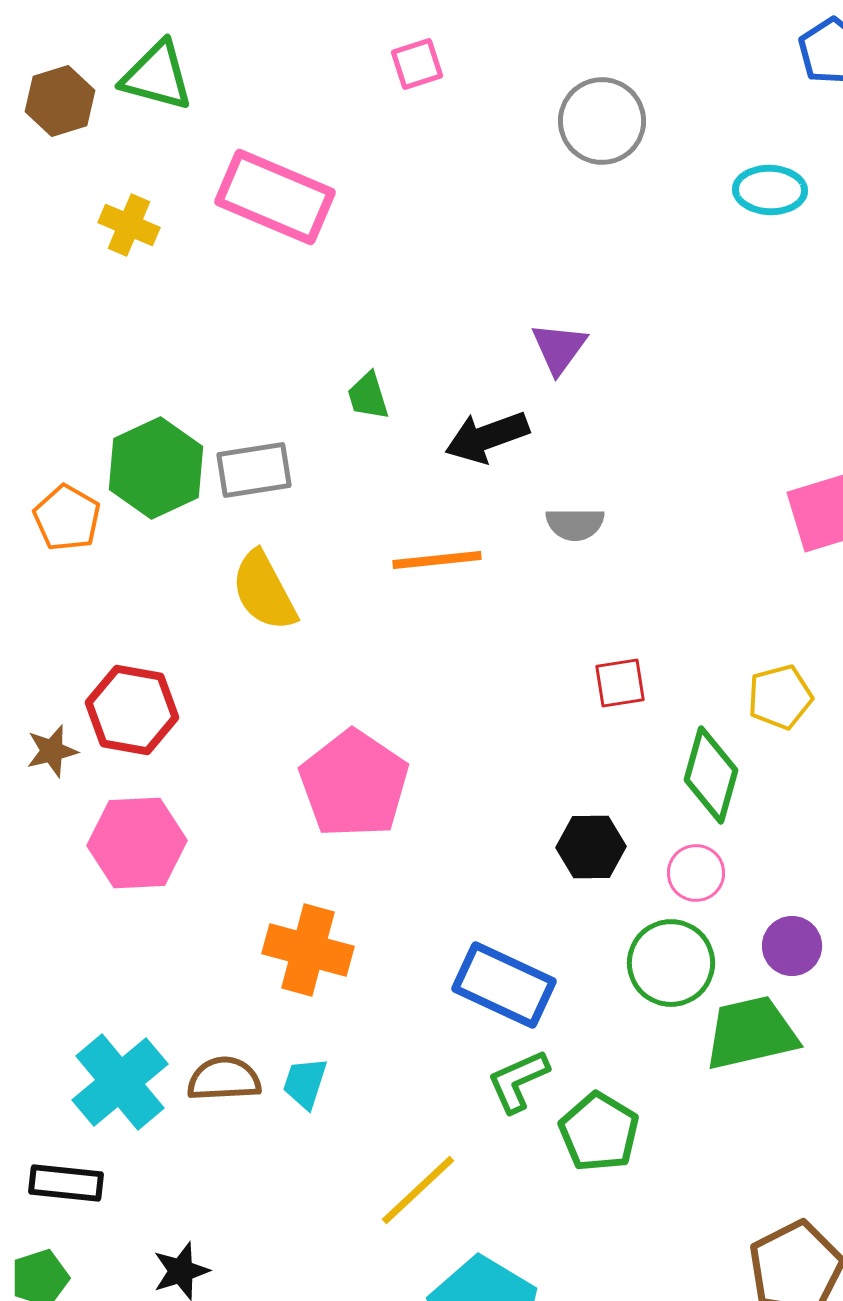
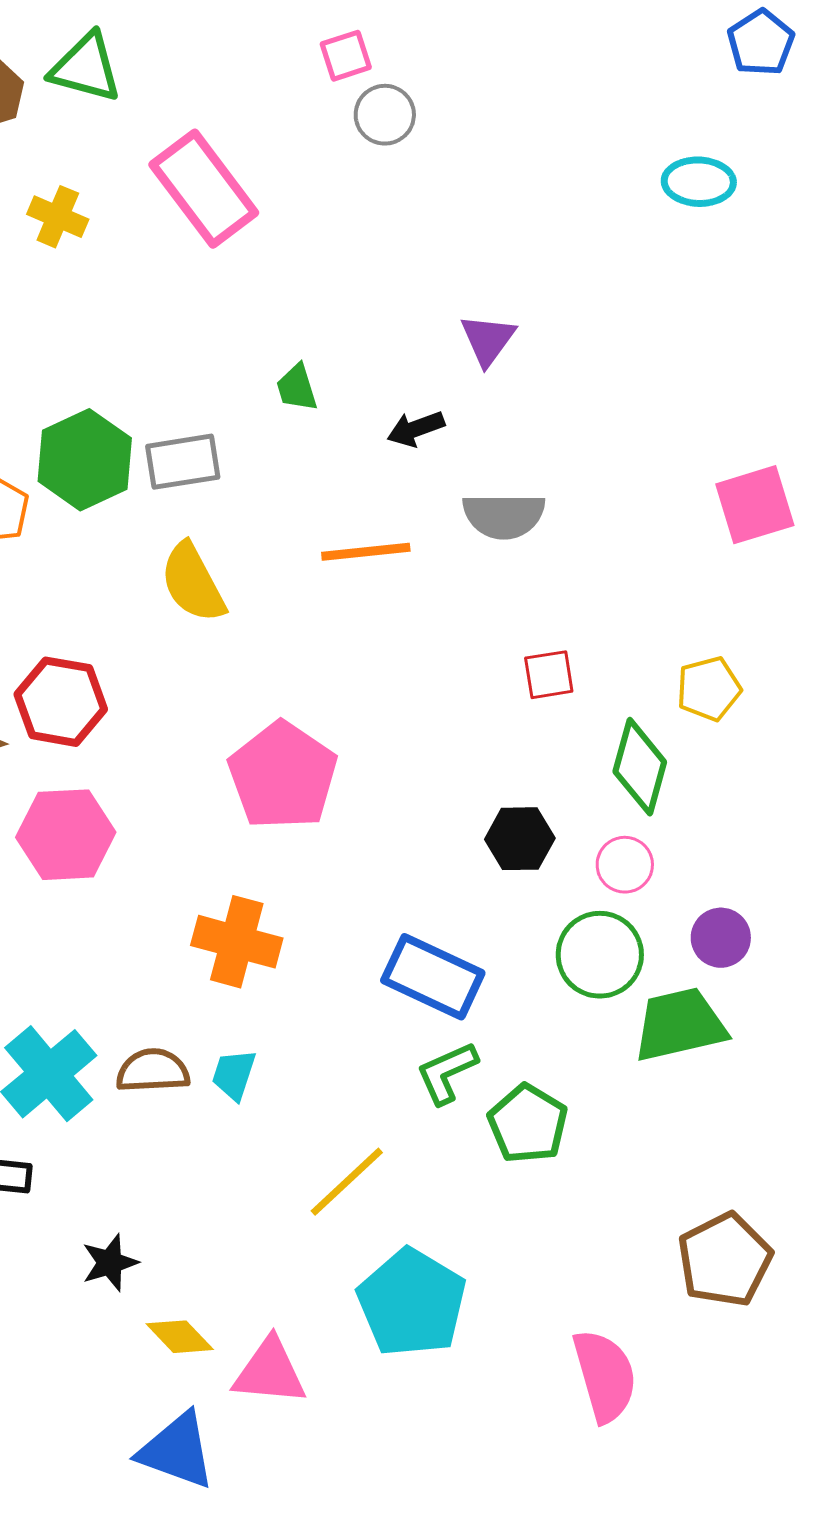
gray circle: (602, 121) -> (385, 115), moved, size x0.7
pink rectangle: (275, 197) -> (204, 189), turned 30
black arrow: (487, 437) -> (416, 429), size x0.7
gray semicircle: (575, 524) -> (504, 516), size x1.4

